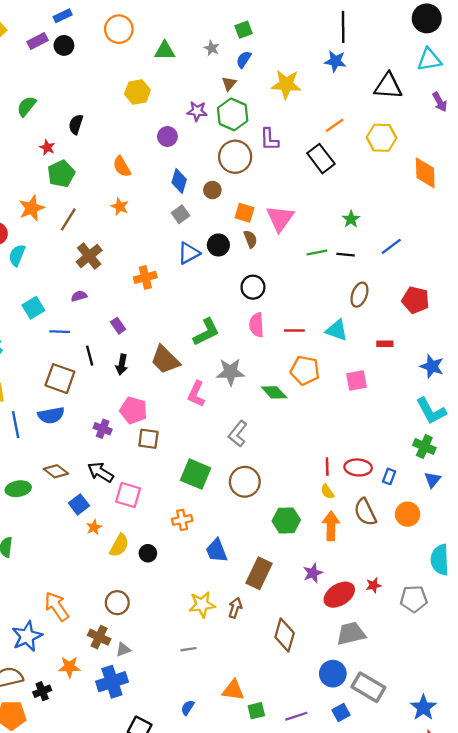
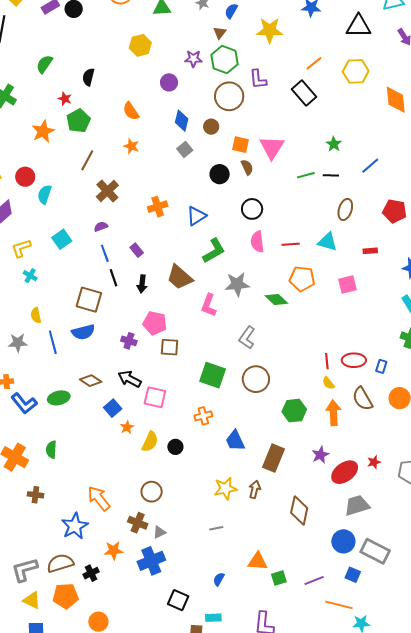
orange star: (32, 208) -> (43, 131), moved
blue triangle: (189, 253) -> (196, 216), moved
blue line: (60, 332) -> (105, 253), moved, turned 72
blue square: (341, 713) -> (353, 575), turned -35

